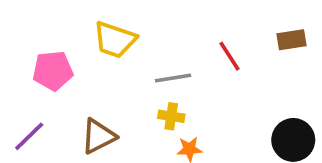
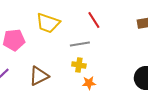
red line: (230, 56) -> (94, 20), moved

